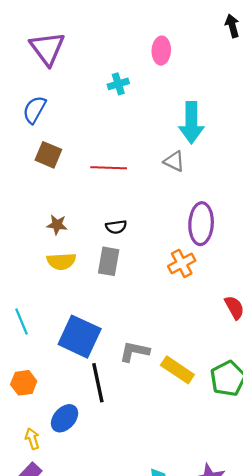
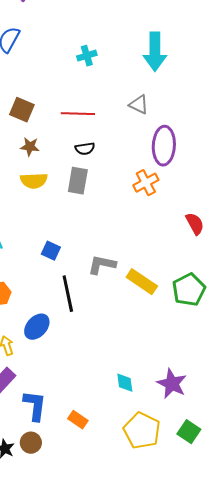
cyan cross: (118, 84) -> (87, 56), moved
brown square: (48, 155) -> (22, 110), moved
gray triangle: (174, 161) -> (139, 105), moved
red line: (109, 168) -> (78, 114), moved
blue square: (80, 337) -> (51, 251), size x0.5

